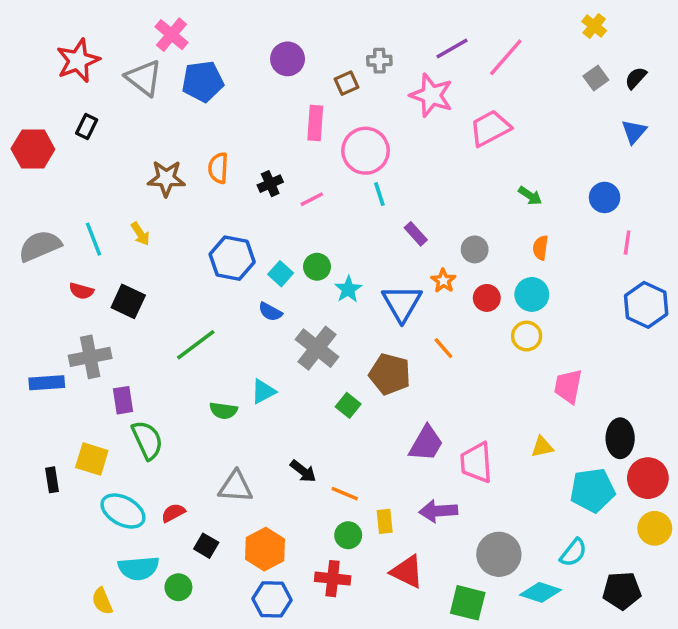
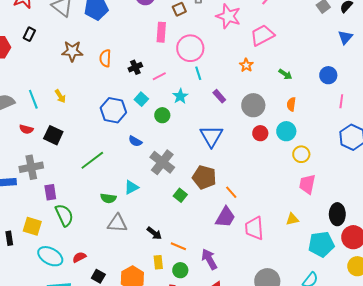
brown star: (166, 178) -> (72, 51), moved
gray circle: (475, 249) -> (253, 105), size x1.5
cyan square: (281, 274) -> (141, 99), moved
orange star: (443, 281) -> (246, 65), moved
cyan star: (348, 289) -> (180, 96), moved
yellow circle: (527, 336) -> (301, 154), moved
orange line: (443, 348) -> (231, 192), moved
gray triangle: (236, 487) -> (117, 223), moved
purple arrow: (438, 511) -> (209, 259), moved, turned 65
yellow rectangle: (385, 521) -> (158, 262), moved

